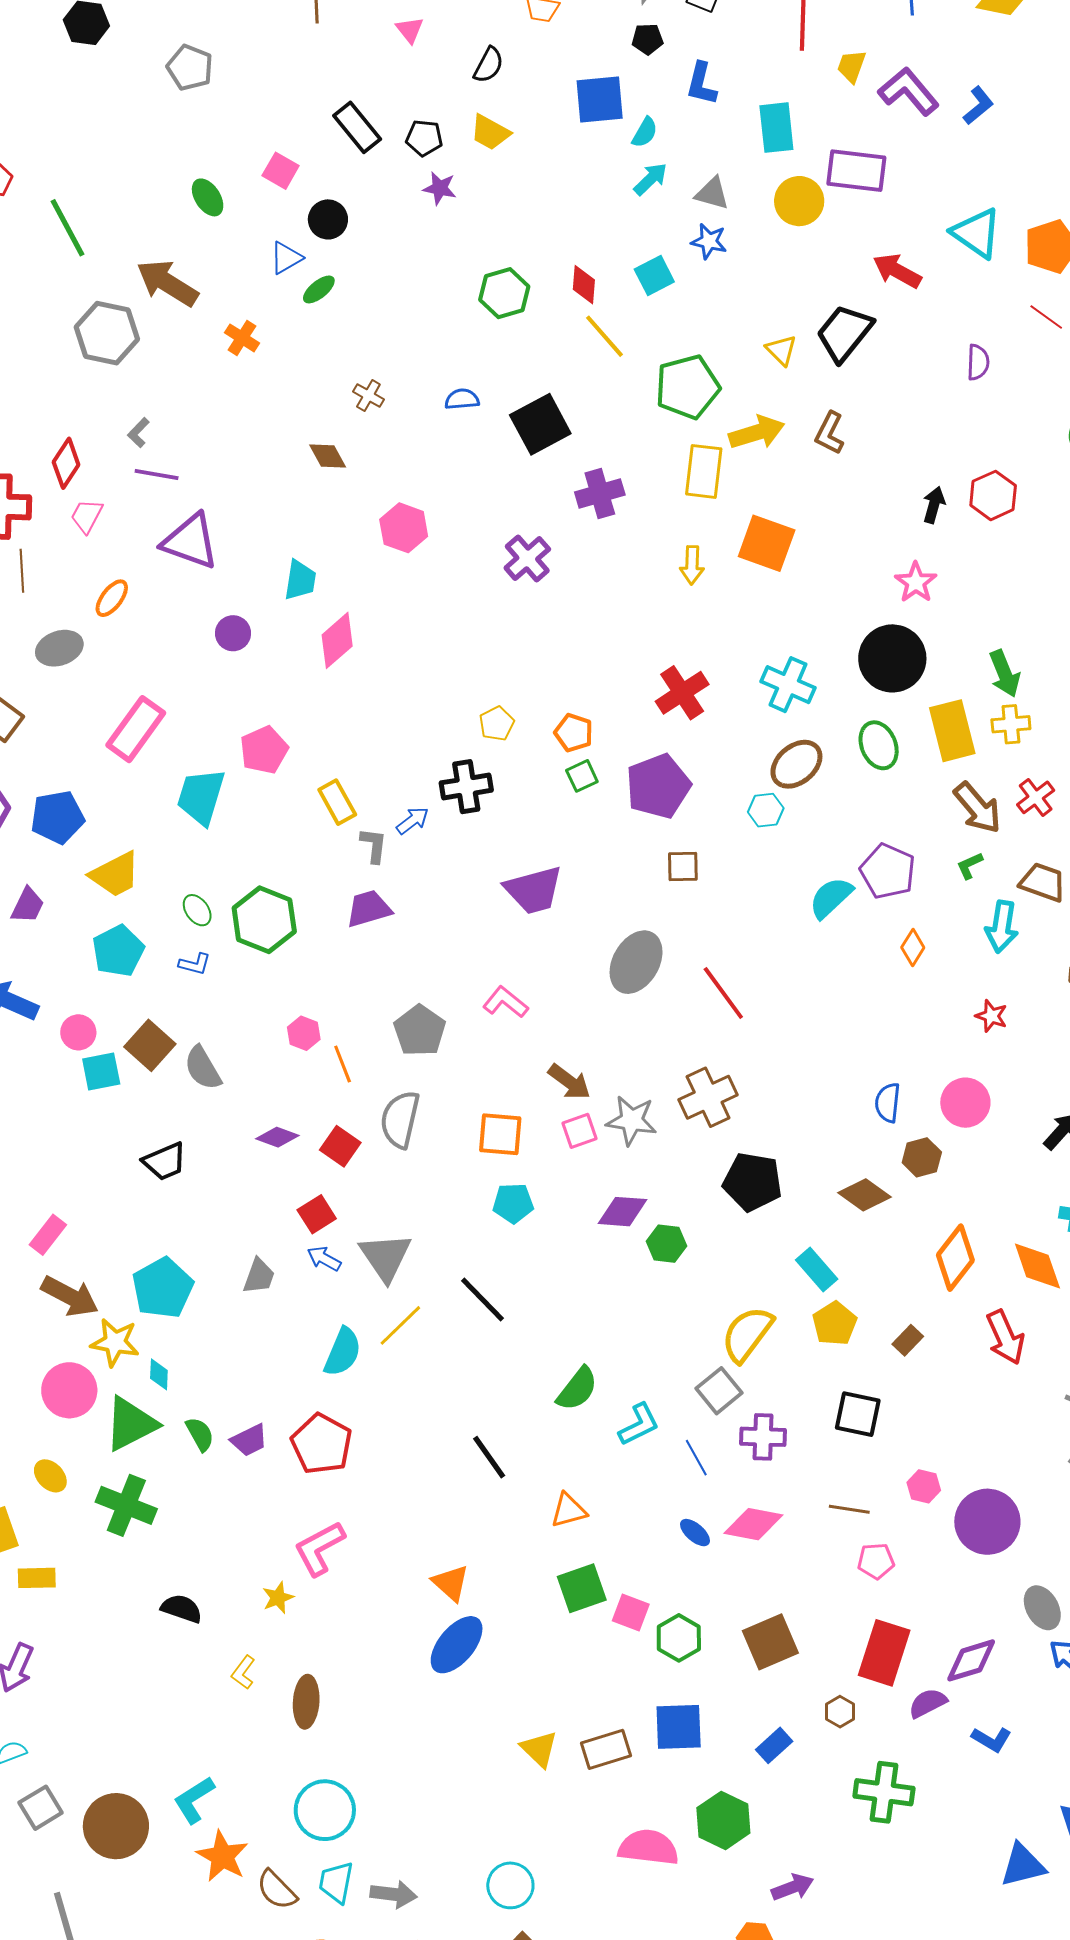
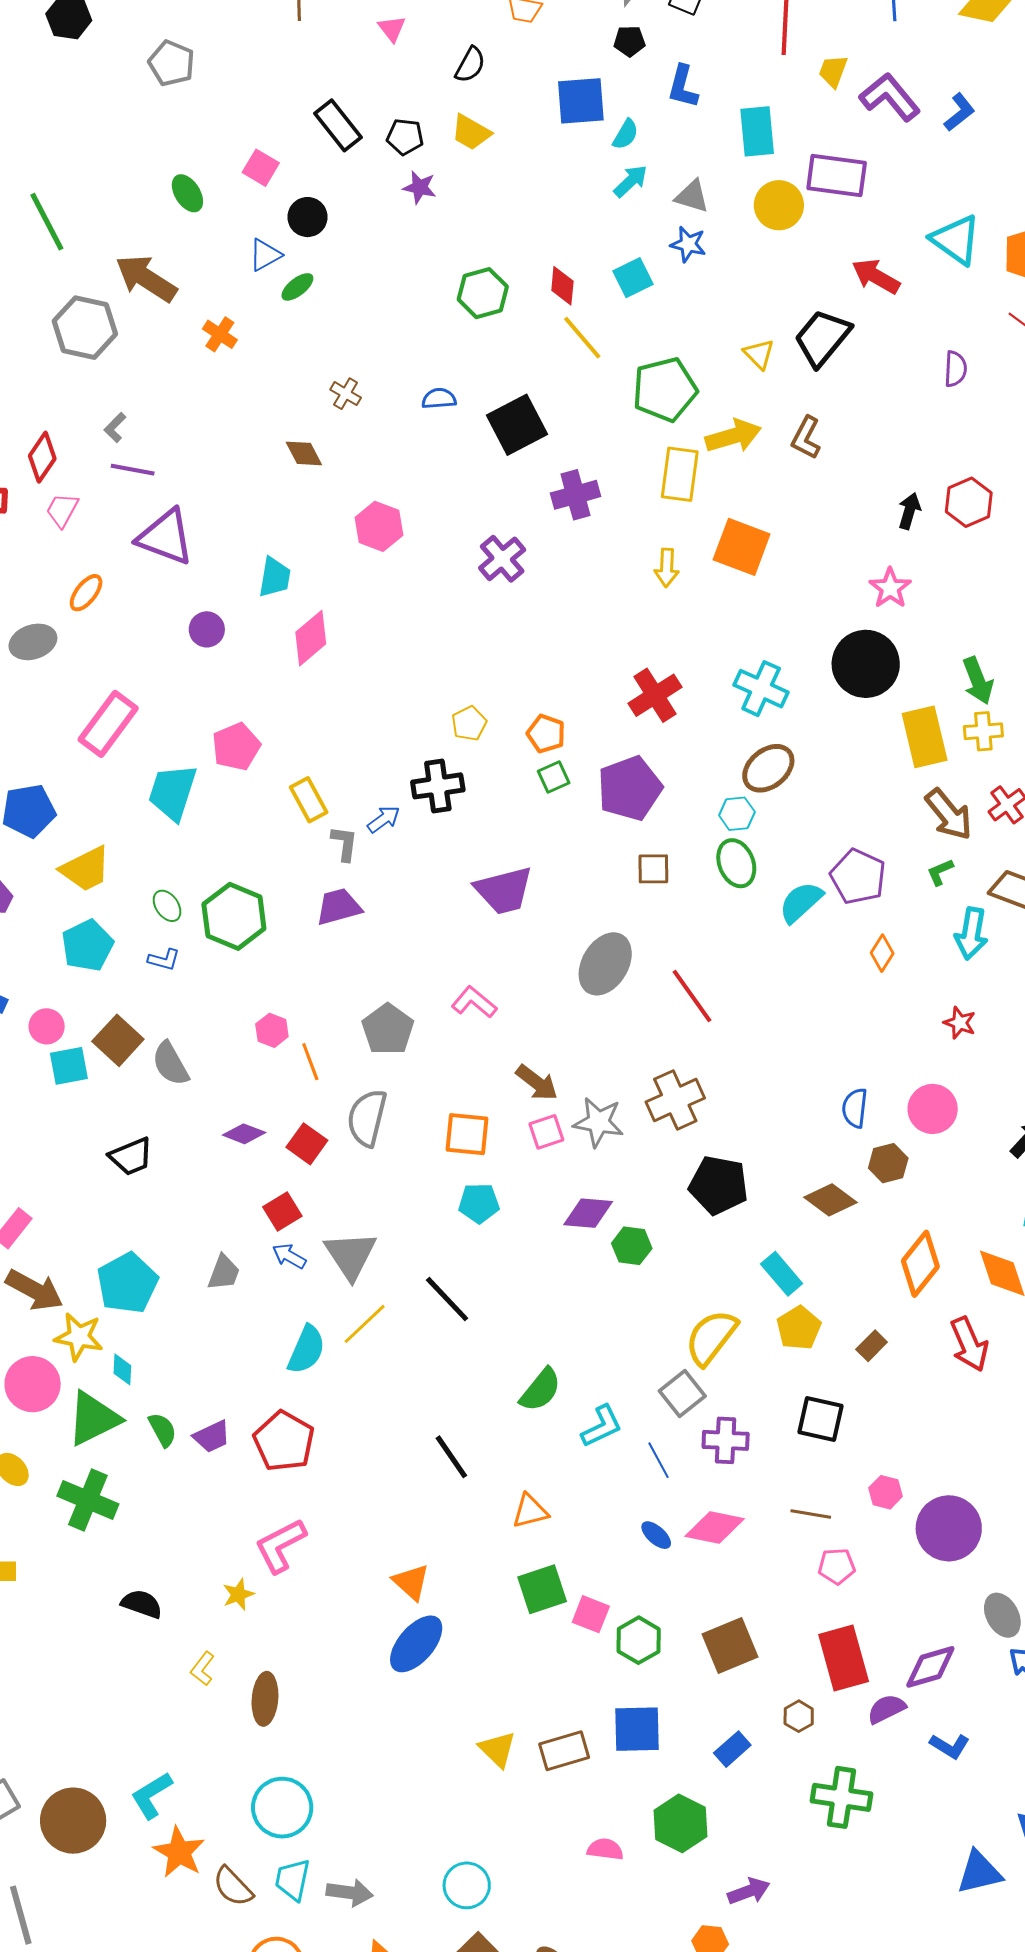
green ellipse: (879, 745) -> (736, 863), moved
red rectangle: (884, 1653) -> (844, 1658), turned -34
pink semicircle: (648, 1847) -> (605, 1849), size x0.6

